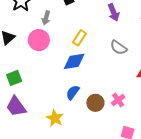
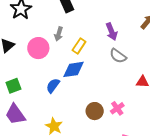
purple arrow: (114, 12) -> (112, 32), moved
gray arrow: (46, 18) -> (59, 34), moved
blue semicircle: (73, 92) -> (53, 86), moved

